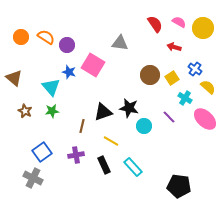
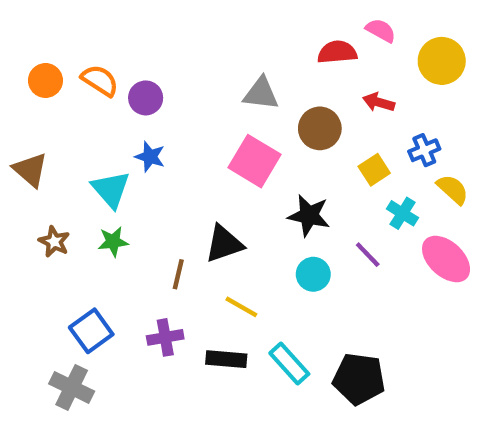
pink semicircle: (179, 22) -> (381, 30), moved
red semicircle: (155, 24) -> (337, 52), turned -60
pink square: (93, 65) -> (254, 161), moved
blue cross: (195, 69) -> (424, 150), turned 32
brown circle: (150, 75) -> (320, 128), moved
black star: (129, 108) -> (309, 215), moved
black rectangle: (104, 165) -> (226, 359), turned -60
black pentagon: (179, 186) -> (359, 379), moved

